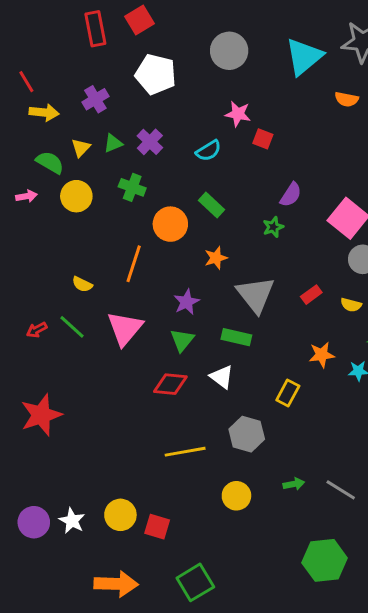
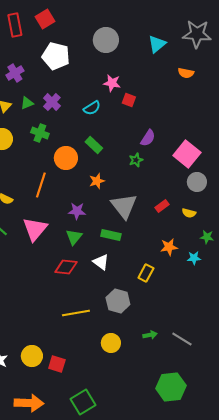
cyan triangle: (304, 57) -> (157, 44), size x0.7
purple star: (187, 302) -> (77, 211), turned 30

